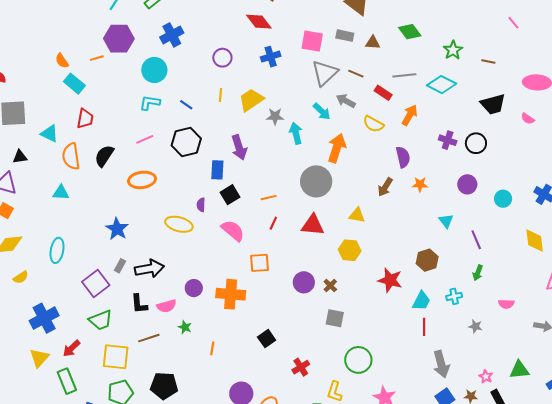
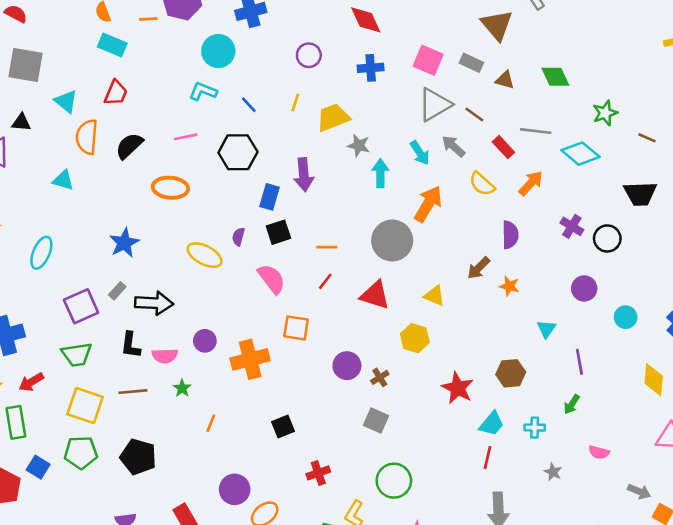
cyan rectangle: (74, 84) -> (112, 45), turned -30
orange star: (420, 184) -> (509, 286), moved
orange cross: (231, 294) -> (250, 359), turned -32

